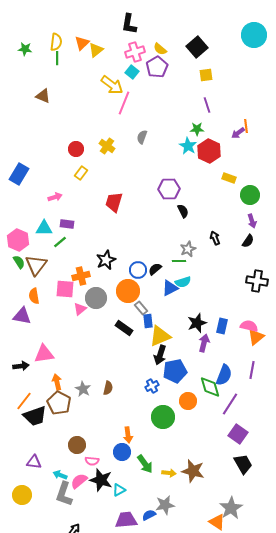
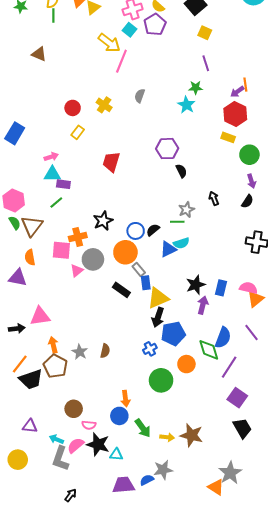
yellow square: (206, 75) -> (205, 33), turned 32
red hexagon: (209, 151) -> (235, 114), moved
cyan triangle: (44, 228) -> (52, 174), moved
purple line: (252, 370) -> (251, 333), turned -48
cyan triangle: (119, 490) -> (116, 455), turned 32

